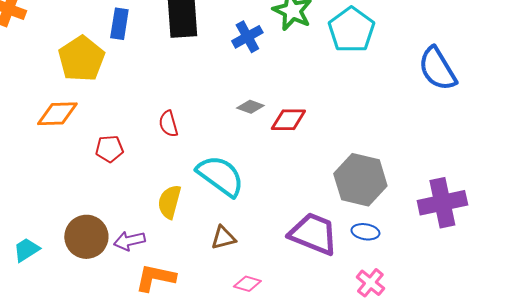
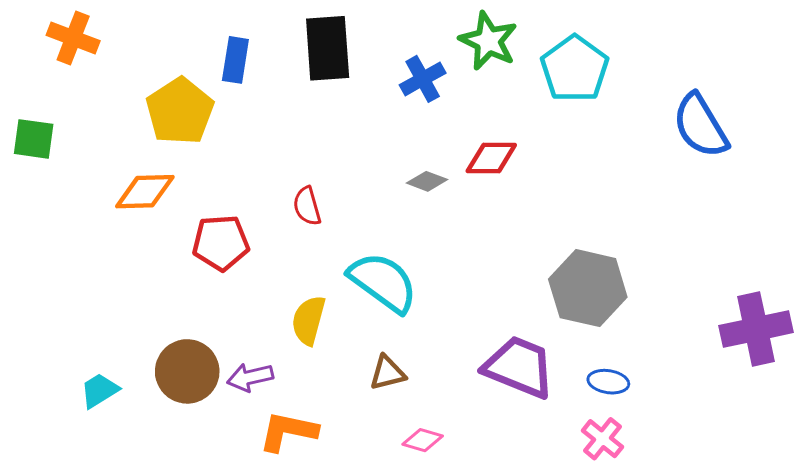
red diamond: (288, 120) -> (491, 158), moved
red pentagon: (109, 149) -> (221, 243), size x1.4
purple cross: (442, 203) -> (756, 329), moved
blue ellipse: (365, 232) -> (608, 382), moved

